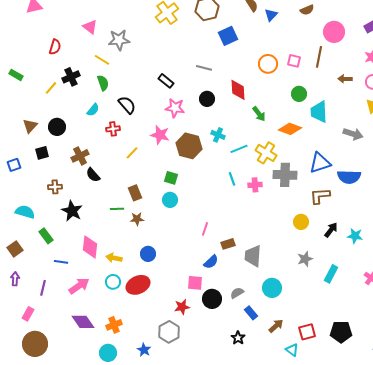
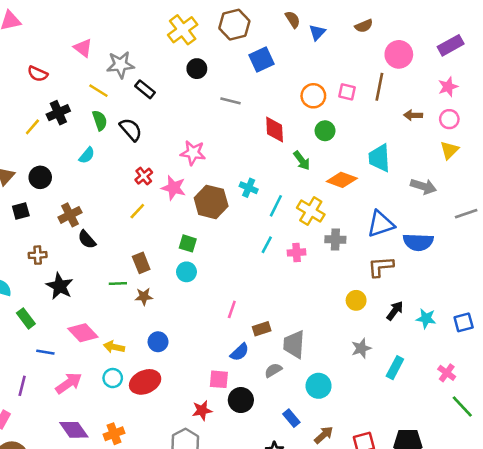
red semicircle: (55, 47) -> (38, 74), turned 98
black rectangle: (166, 81) -> (145, 89), moved
green circle: (299, 94) -> (325, 131), moved
black circle: (207, 99) -> (197, 69), moved
black semicircle: (127, 105) -> (131, 129), moved
red cross: (113, 129) -> (144, 176), moved, turned -32
cyan line: (239, 149) -> (276, 206), turned -42
gray cross: (285, 175) -> (335, 240), size x0.7
cyan line: (232, 179) -> (267, 245), turned 48
pink diamond: (90, 247) -> (83, 333), turned -50
gray semicircle: (237, 293) -> (273, 370), moved

